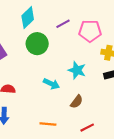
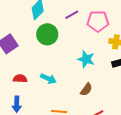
cyan arrow: (51, 84) -> (48, 79), moved

